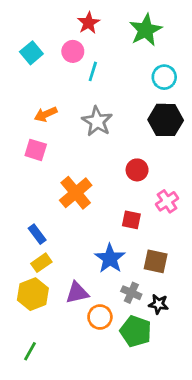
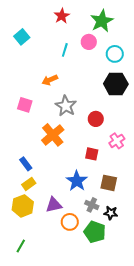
pink circle: (73, 51) -> (89, 42), moved
orange arrow: (46, 114) -> (50, 80), moved
gray star: (97, 121) -> (66, 106), moved

